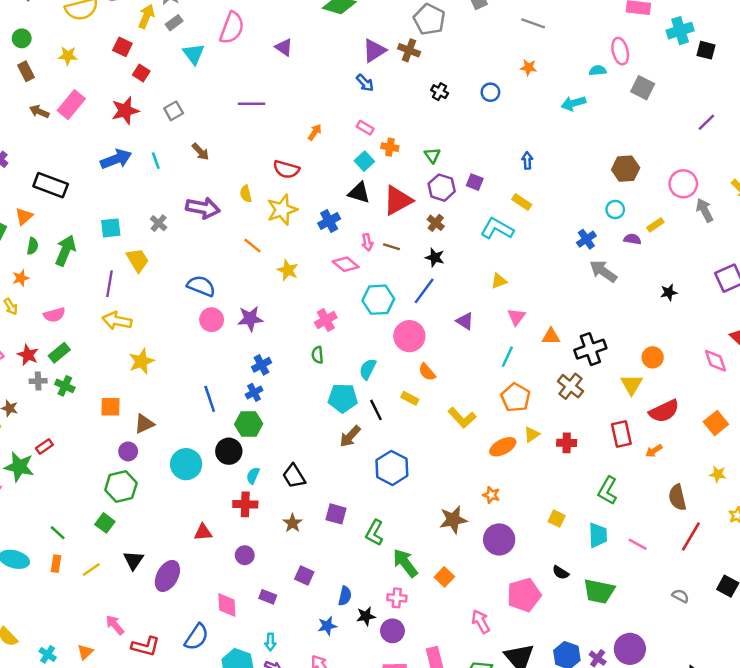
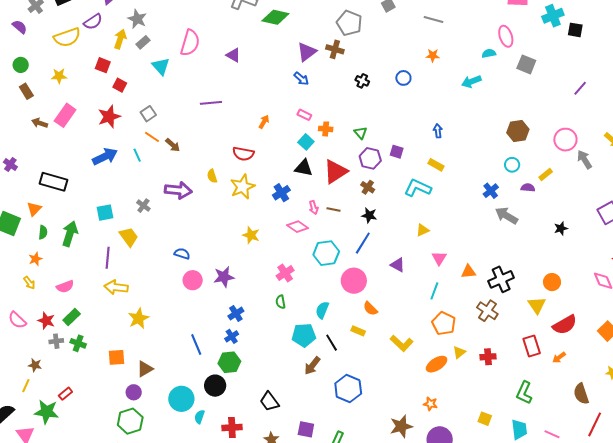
orange line: (253, 246) -> (152, 137), moved
blue semicircle: (201, 286) -> (182, 254), size x0.7
cyan semicircle: (253, 476) -> (199, 417), moved

